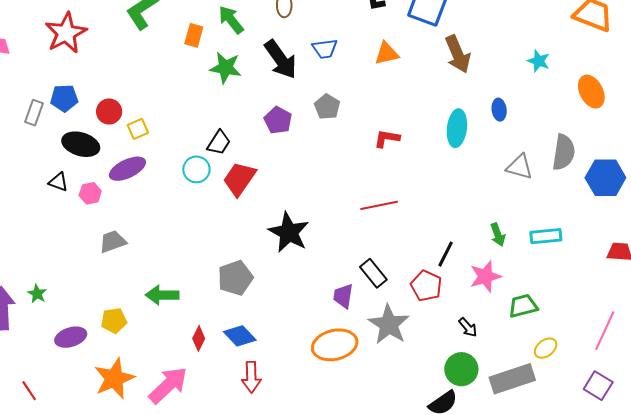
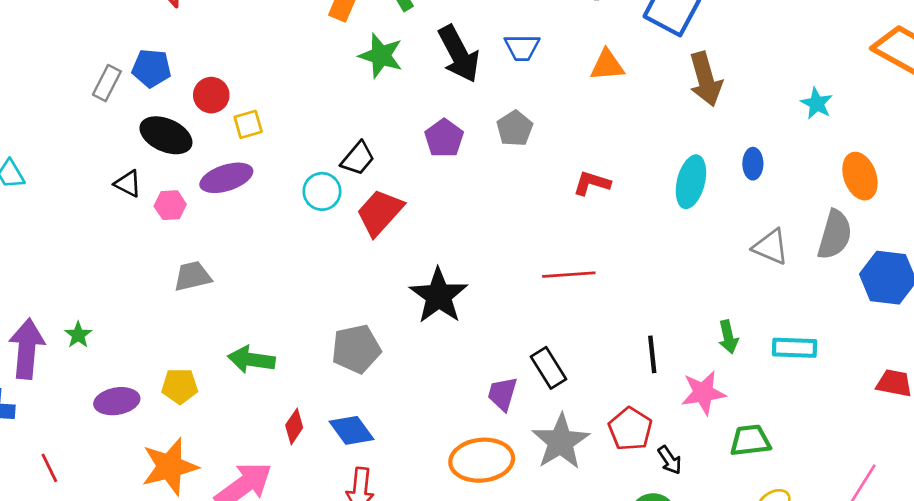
orange ellipse: (591, 92) -> (860, 176), moved
black line: (446, 254) -> (652, 354), turned -40
red pentagon: (426, 286) -> (630, 429), moved

